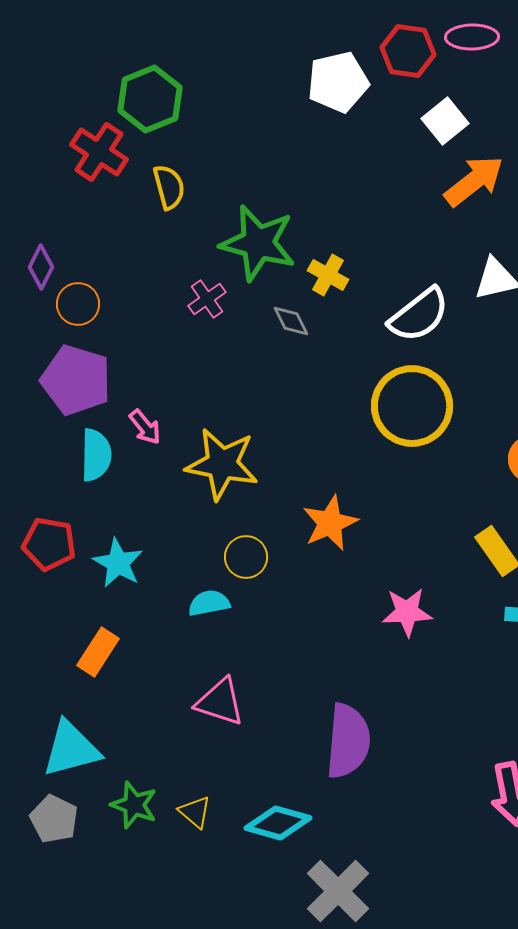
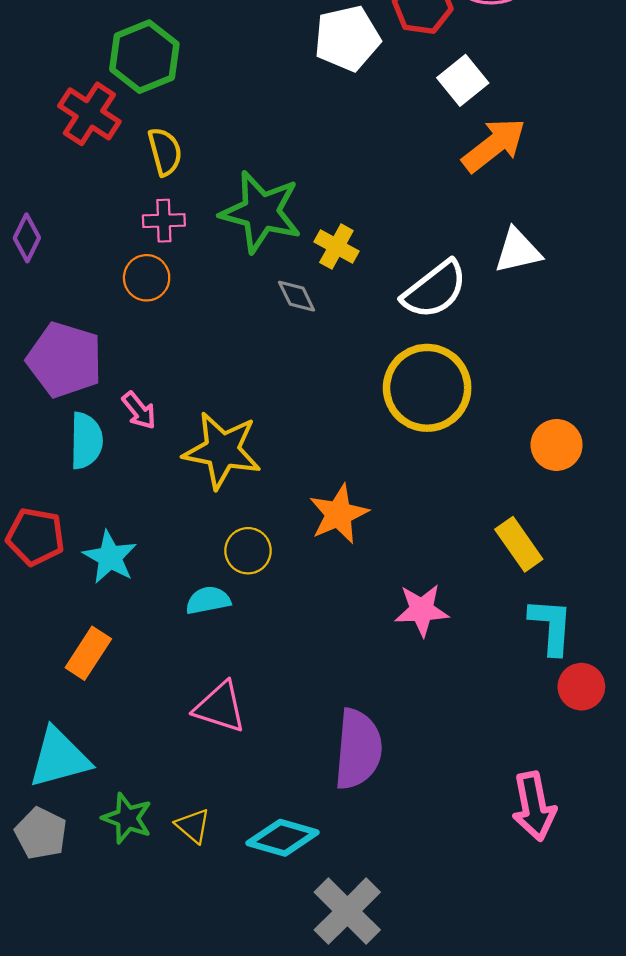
pink cross: (207, 299) -> (164, 221), moved, turned 33
orange circle: (78, 304) -> (147, 278), moved

